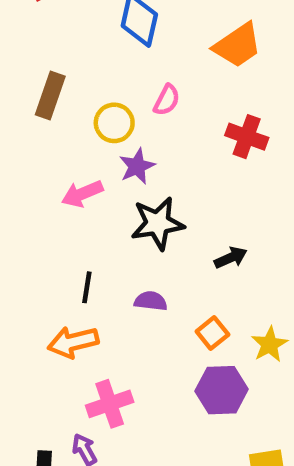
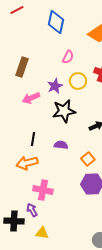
brown rectangle: (50, 95) -> (22, 67), moved
yellow circle: (114, 123) -> (78, 81), moved
pink cross: (110, 404) -> (43, 190), turned 30

